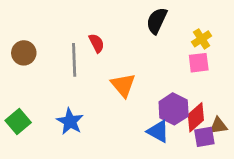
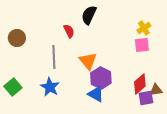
black semicircle: (157, 21) -> (89, 15), moved
gray line: (74, 60) -> (54, 57), moved
purple hexagon: (174, 109) -> (101, 78), moved
blue triangle: (158, 131) -> (96, 94), moved

